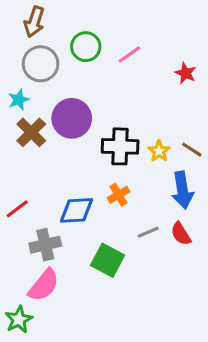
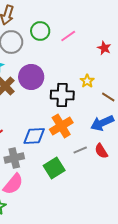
yellow star: (159, 151) -> (87, 81), moved
blue arrow: (182, 190) -> (102, 123), turned 75
orange cross: (119, 195) -> (61, 126), size x1.6
green square: (108, 260) -> (54, 168), turned 30

